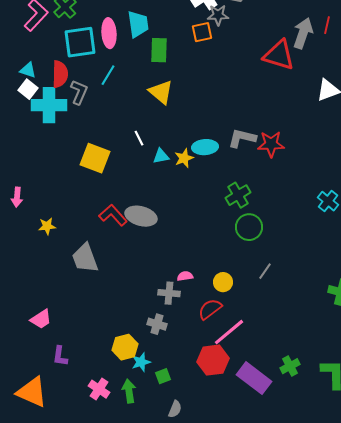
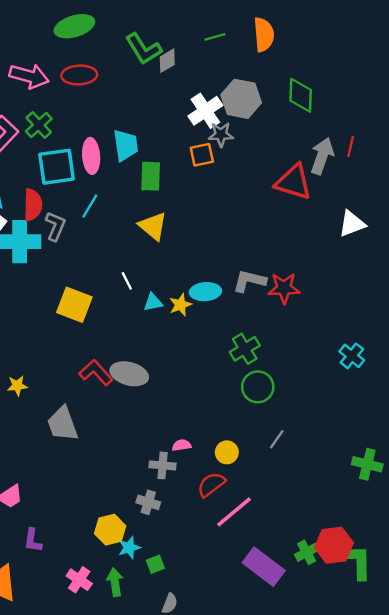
red hexagon: (213, 360) -> (334, 545), moved

